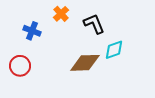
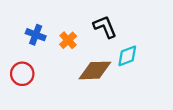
orange cross: (61, 14) -> (68, 40), moved

